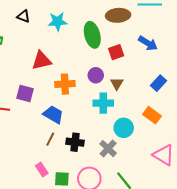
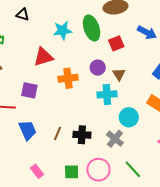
cyan star: (58, 22) -> (63, 31), moved
blue trapezoid: (53, 115) -> (28, 130), moved, turned 40
pink rectangle: (42, 169) -> (37, 171), moved

